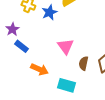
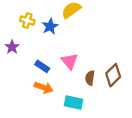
blue rectangle: (21, 46) -> (42, 66), moved

